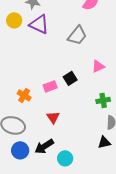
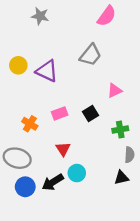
yellow circle: (14, 20) -> (18, 65), moved
purple triangle: (39, 24) -> (47, 71), moved
black square: (70, 78) -> (91, 113), moved
cyan circle: (65, 158) -> (77, 173), moved

